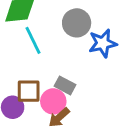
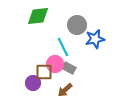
cyan line: (33, 40) -> (63, 47), moved
pink circle: (53, 101) -> (55, 64), moved

